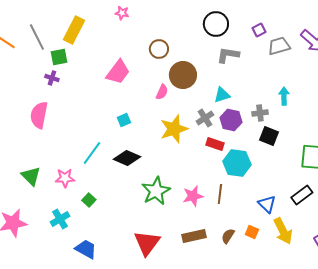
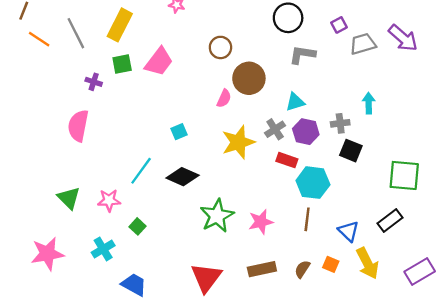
green square: (59, 57) -> (122, 64), moved
pink trapezoid: (118, 72) -> (159, 62), moved
brown line: (220, 194) -> (307, 219), moved

